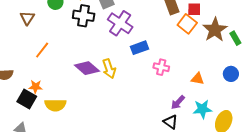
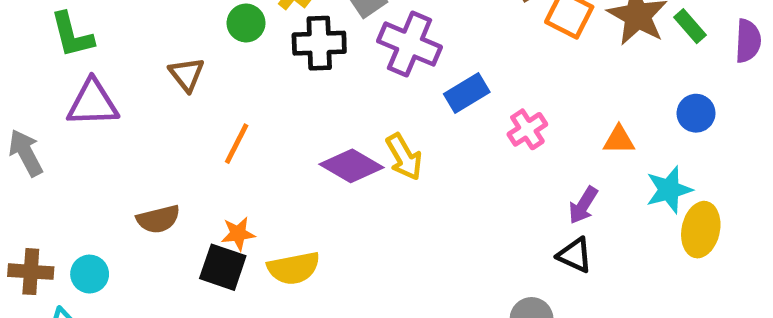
pink cross: (161, 67) -> (527, 129), turned -35
cyan star: (202, 109) -> (669, 190), moved

